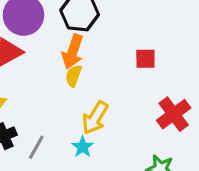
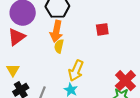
red cross: (174, 114) -> (125, 81), moved

